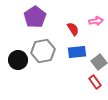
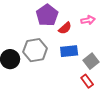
purple pentagon: (35, 17) -> (47, 15), moved
red semicircle: (73, 29) -> (65, 28), turned 80

